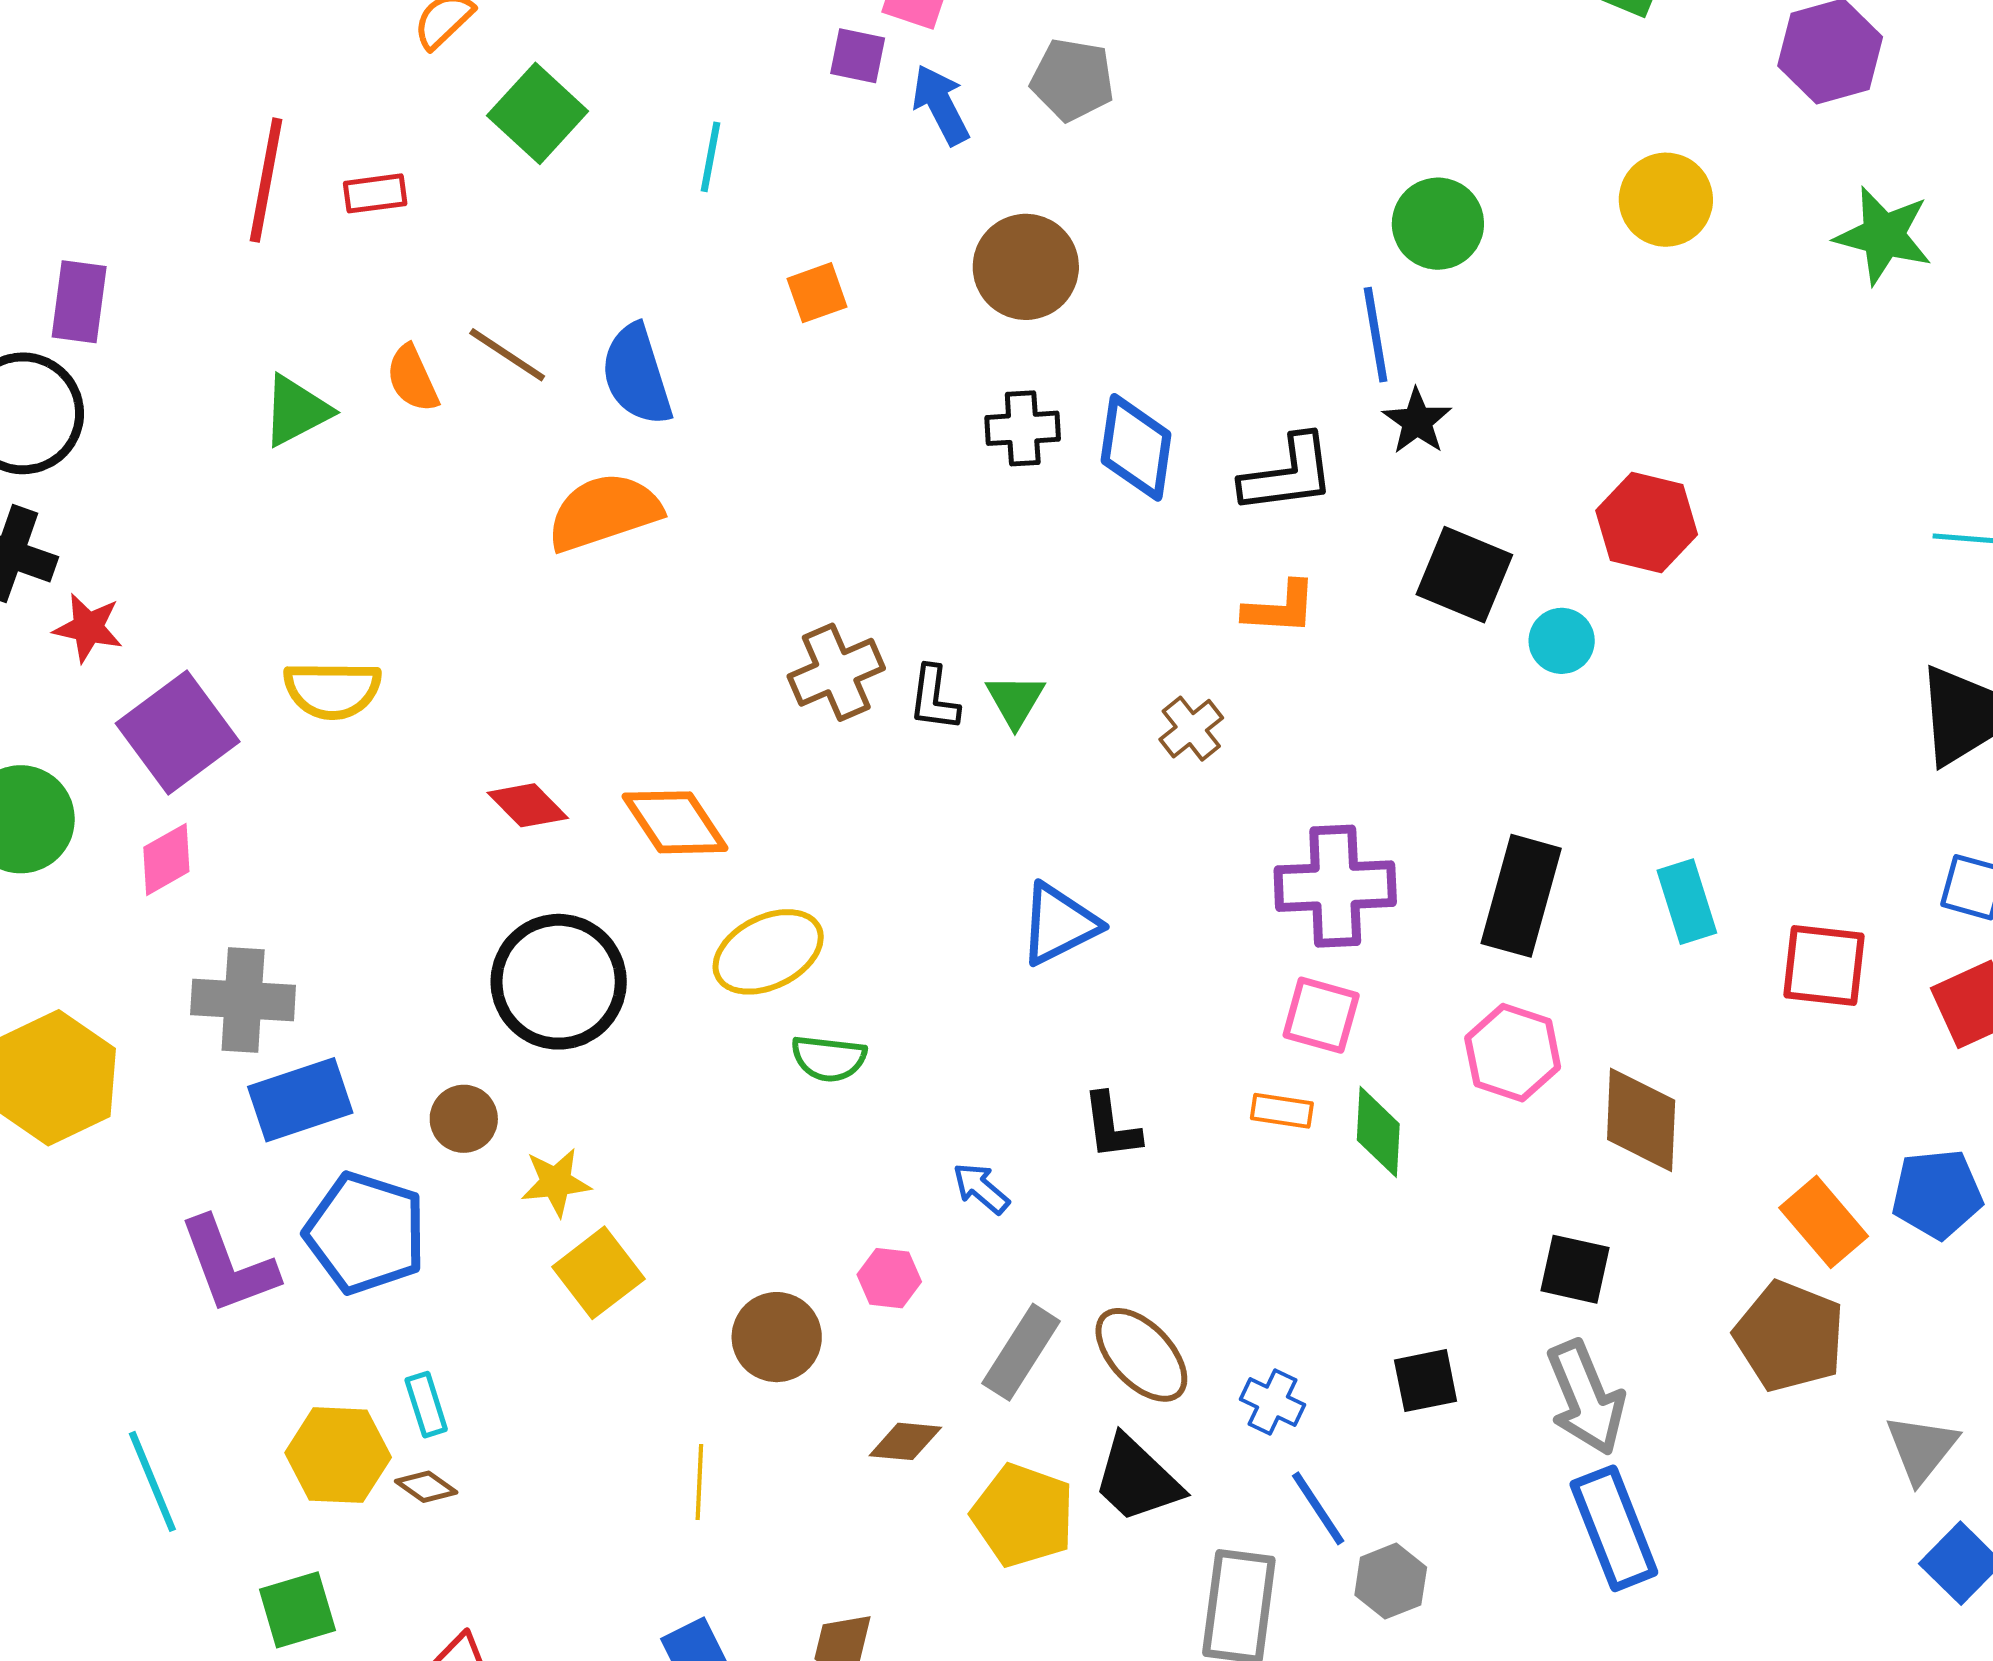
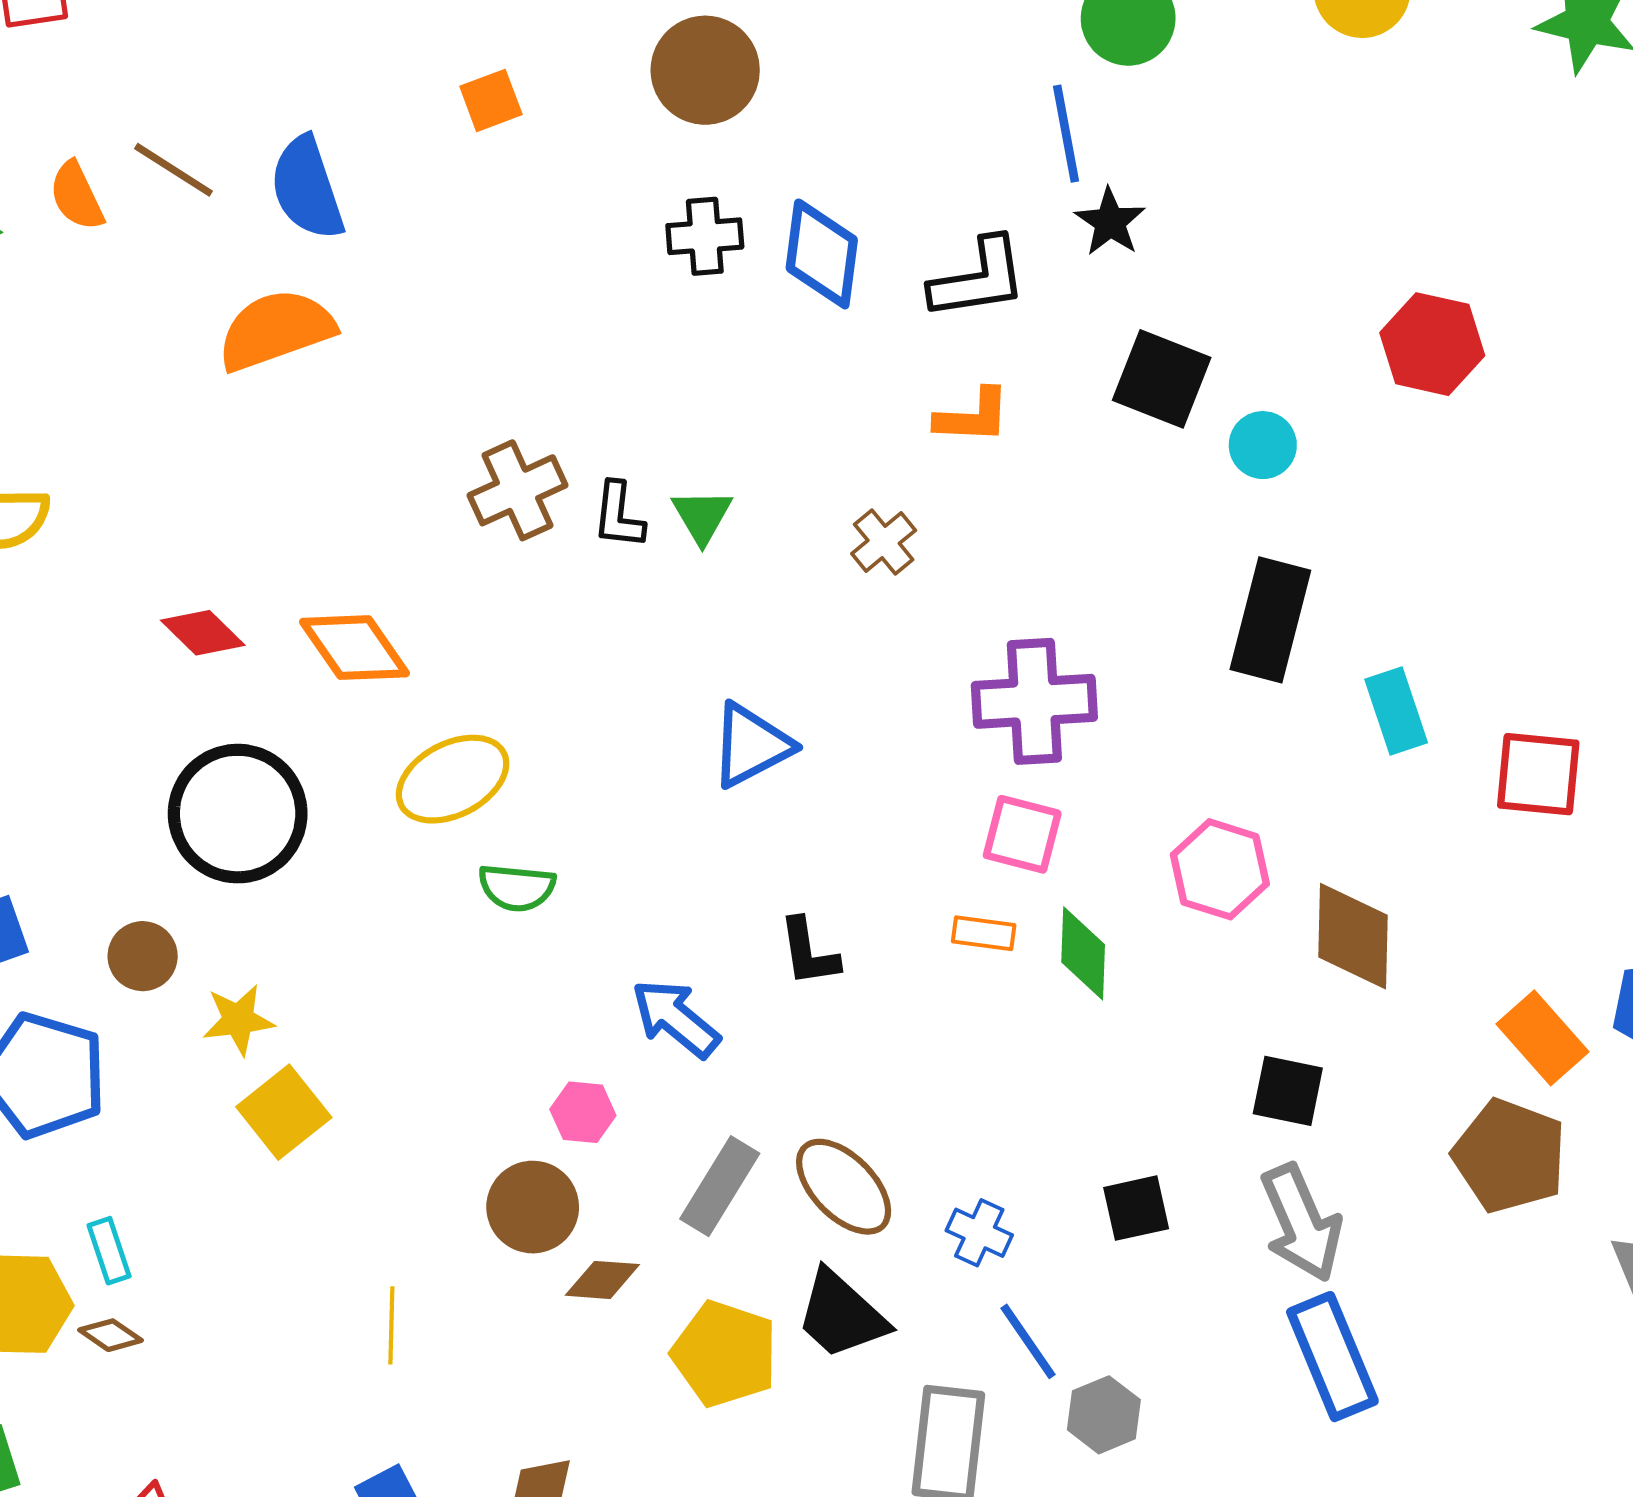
red hexagon: (1647, 522) -> (1432, 344), moved
black rectangle: (1521, 896) -> (1270, 620), moved
blue arrow: (981, 1188) -> (676, 1018), size x1.5
brown circle: (777, 1337) -> (533, 1207), moved

